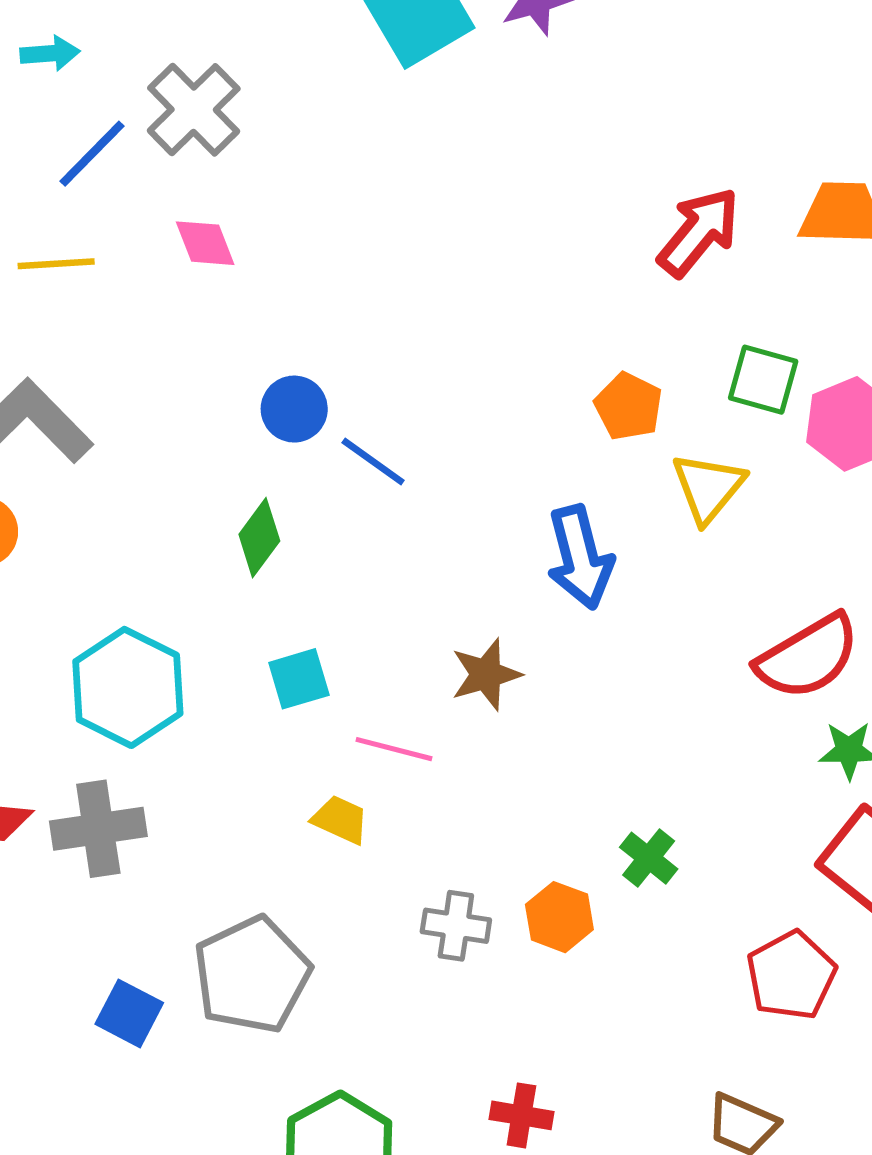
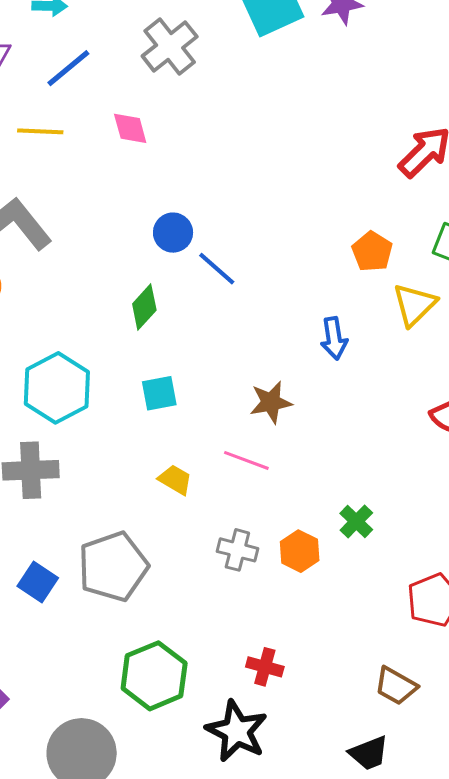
gray cross: (194, 110) -> (170, 46), moved
blue arrow: (580, 557) -> (334, 338), size x0.7
pink line: (394, 749) -> (246, 460), moved

